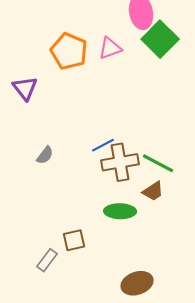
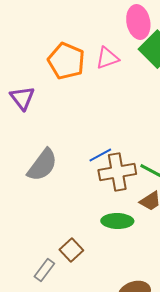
gray semicircle: (45, 155) -> (42, 165), size x1.8
brown square: (74, 240) -> (71, 250), turned -30

